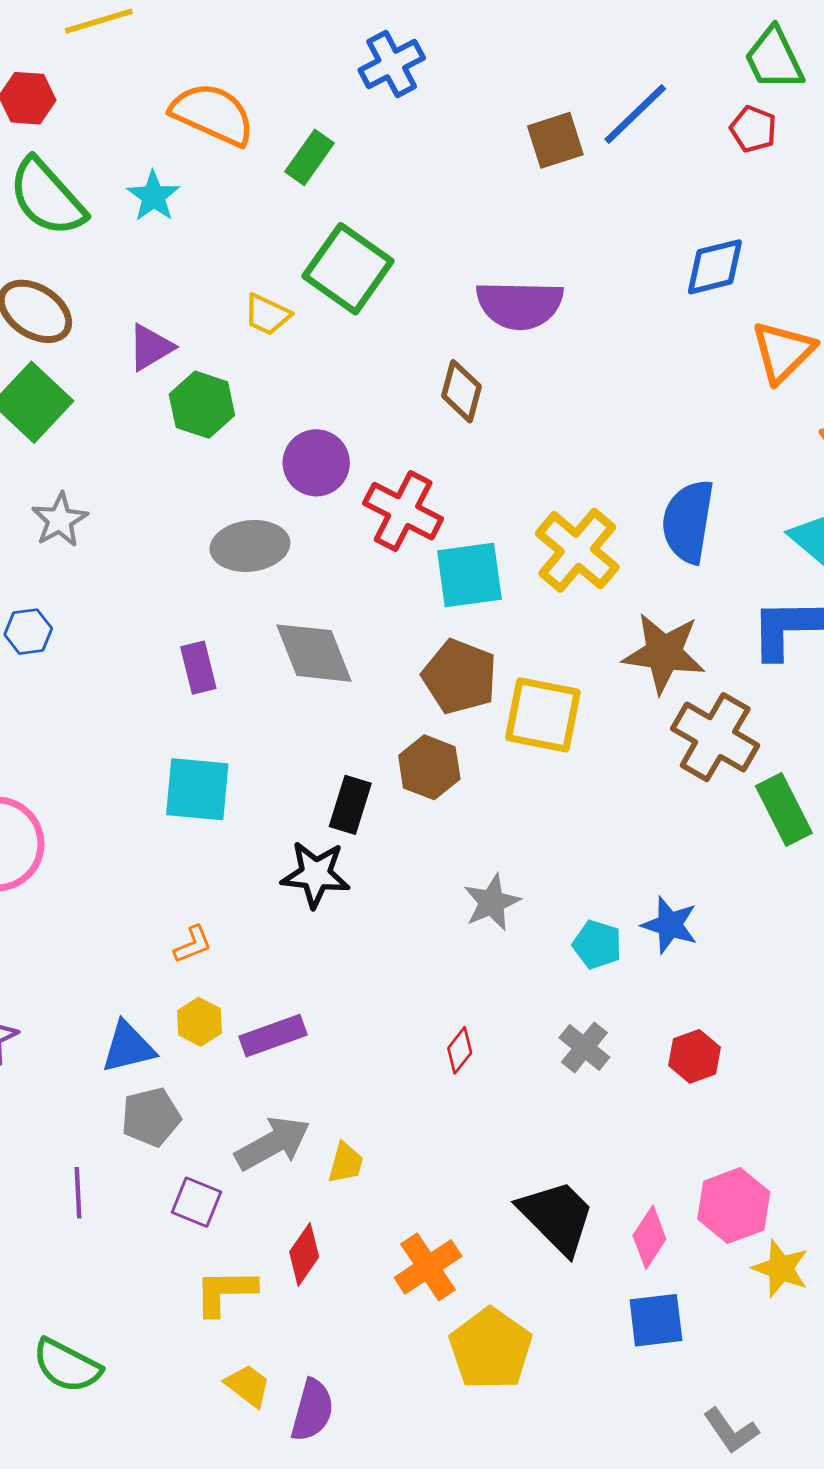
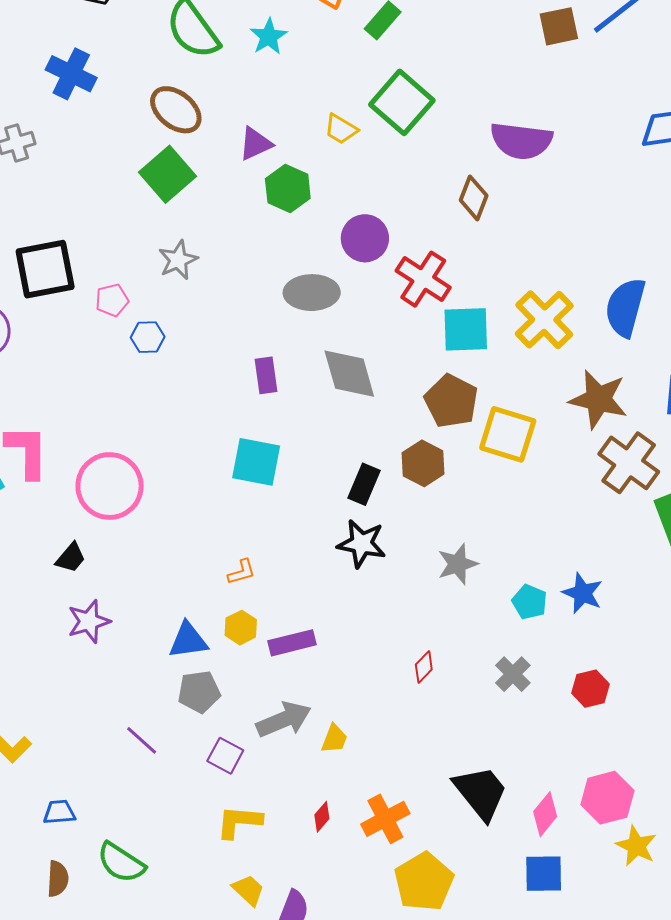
black star: (316, 874) -> (362, 544), moved
purple line: (78, 1193) -> (142, 740), turned -51
red diamond: (304, 1254) -> (322, 817), moved, size x0.7

